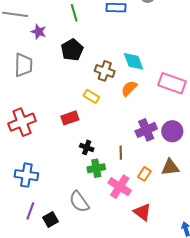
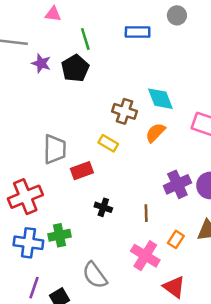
black pentagon: (72, 50) -> (75, 68), moved
gray trapezoid: (23, 65) -> (55, 149), moved
red cross: (22, 122) -> (25, 197), moved
green cross: (96, 168) -> (59, 235), moved

